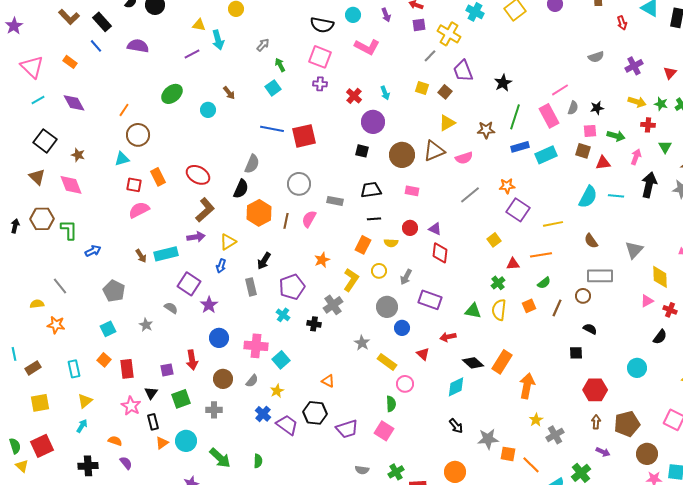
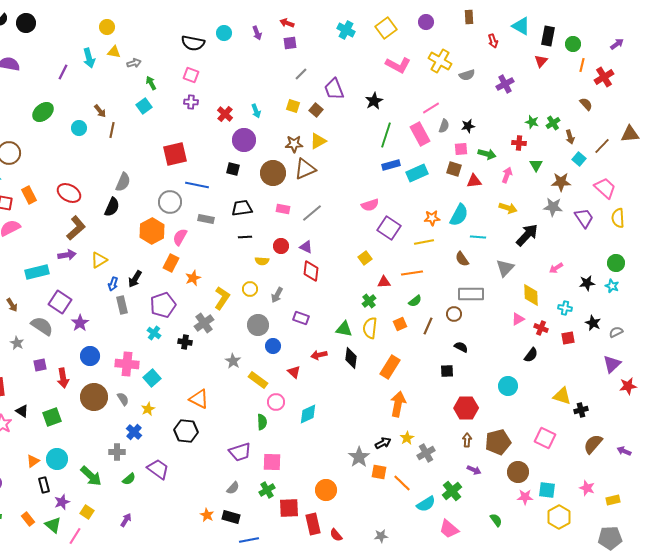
yellow triangle: (199, 25) -> (114, 52), moved
yellow cross: (449, 34) -> (440, 61), moved
gray arrow: (263, 45) -> (134, 63), turned 32
pink L-shape: (367, 47) -> (398, 65), moved
purple line: (192, 54) -> (63, 72), turned -35
pink square: (320, 57) -> (191, 75), size x0.7
red triangle: (670, 73) -> (541, 61), moved
yellow arrow: (637, 102) -> (508, 208), moved
blue line: (272, 129) -> (197, 185), moved
brown star: (486, 130) -> (294, 144), moved
pink semicircle: (464, 158) -> (370, 205), moved
black arrow: (649, 185) -> (527, 235), moved, turned 30
orange star: (507, 186) -> (432, 218), moved
gray line: (470, 195) -> (312, 213), moved
cyan line: (616, 196) -> (478, 237), moved
orange hexagon: (259, 213) -> (152, 231), moved
brown line: (286, 221) -> (112, 130), moved
orange rectangle: (363, 245) -> (171, 263), moved
brown arrow: (141, 256) -> (12, 305), moved
blue arrow: (221, 266) -> (113, 284), moved
purple rectangle: (430, 300) -> (301, 318), size x0.7
gray semicircle: (171, 308) -> (42, 326), size x1.6
orange rectangle: (502, 362) -> (390, 367), moved
black diamond: (473, 363) -> (351, 358), moved, turned 55
purple square: (167, 370) -> (40, 365), moved
brown circle: (223, 379) -> (94, 397), size x1.4
gray semicircle: (252, 381) -> (123, 399), turned -72
orange triangle: (328, 381) -> (199, 399), size x1.5
cyan diamond: (456, 387) -> (308, 414), moved
black triangle: (151, 393) -> (22, 411), turned -32
gray cross: (214, 410) -> (117, 452), moved
black rectangle: (153, 422) -> (44, 485), moved
purple trapezoid: (287, 425) -> (158, 469), moved
black arrow: (456, 426) -> (383, 443), moved, turned -77
purple trapezoid: (347, 429) -> (240, 452), moved
pink square: (384, 431) -> (272, 462), moved, turned -30
gray star: (488, 439) -> (359, 457), turned -30
green semicircle: (258, 461) -> (129, 479), turned 48
gray semicircle: (362, 470) -> (233, 488), turned -56

